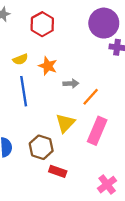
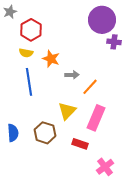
red hexagon: (42, 24) -> (31, 30), moved
yellow semicircle: (20, 59) -> (26, 53), turned 32
red rectangle: (58, 171) -> (80, 144), moved

